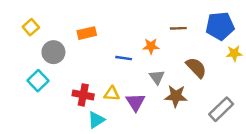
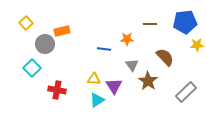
orange rectangle: (87, 33) -> (62, 31), moved
red cross: (83, 95) -> (57, 90), moved
brown star: (176, 96) -> (148, 81), turned 30
cyan triangle: (96, 120) -> (97, 100), moved

